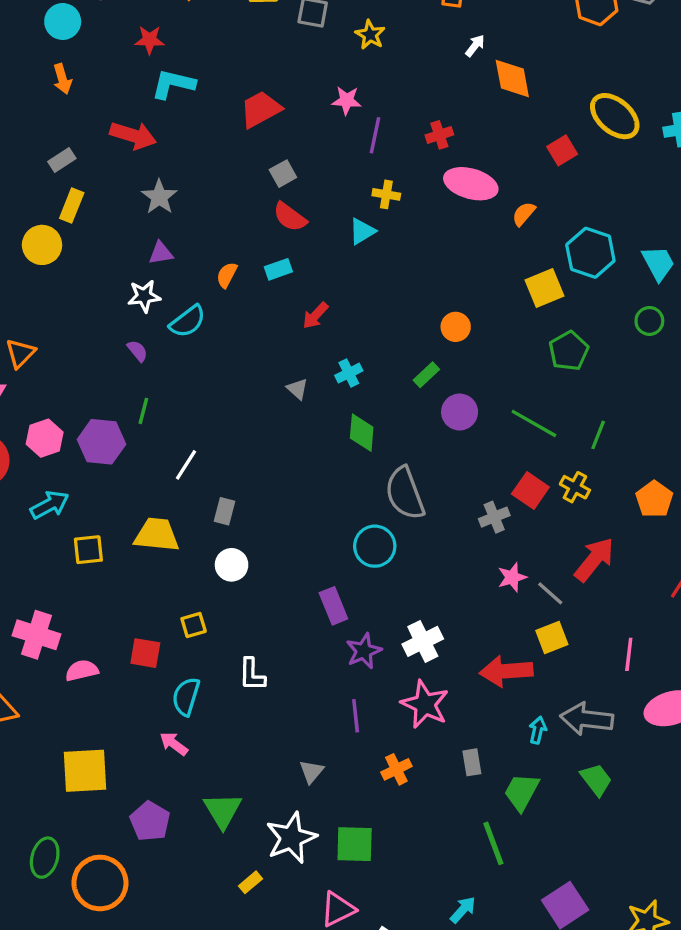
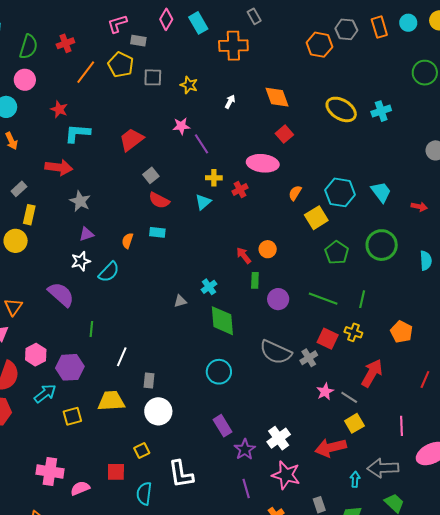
red star: (150, 40) -> (59, 109), turned 30
white arrow: (475, 46) -> (230, 102), moved
purple line: (375, 135) -> (202, 144), turned -35
red cross: (439, 135) -> (240, 189), moved
red square: (562, 150) -> (284, 134), moved
orange semicircle: (524, 214) -> (295, 193), moved
cyan rectangle: (278, 269) -> (157, 232), turned 35
red arrow: (315, 316) -> (244, 255), moved, turned 108
green circle: (649, 321) -> (382, 245), moved, size x1.8
purple semicircle: (137, 351) -> (61, 294), moved, size x2.0
green rectangle: (426, 375) -> (255, 280), turned -35
gray triangle: (297, 389) -> (180, 301), turned -48
green diamond: (362, 433) -> (222, 321), size x1.4
purple hexagon: (102, 442) -> (70, 367), moved
gray semicircle: (405, 493) -> (276, 352), moved, turned -36
cyan circle: (375, 546) -> (219, 372), moved
white circle: (232, 565) -> (158, 411), size x1.4
white L-shape: (252, 675) -> (181, 474), size x1.4

